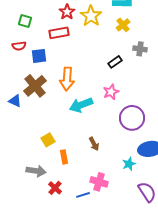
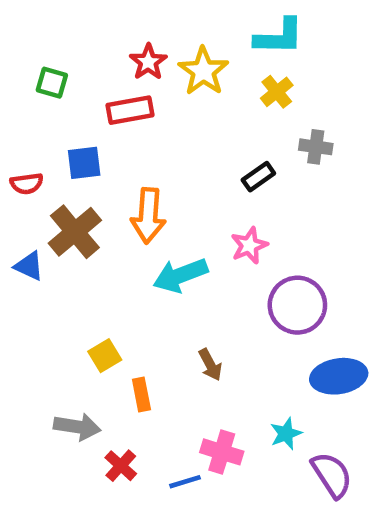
red semicircle: (19, 46) -> (27, 184), moved
cyan star: (129, 164) -> (286, 434), moved

